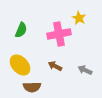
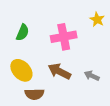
yellow star: (79, 18) -> (97, 19), moved
brown arrow: (55, 66) -> (59, 71), size x1.5

